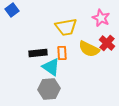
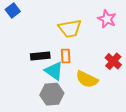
red cross: (107, 43) -> (113, 61), moved
yellow semicircle: (89, 49) -> (87, 79), moved

